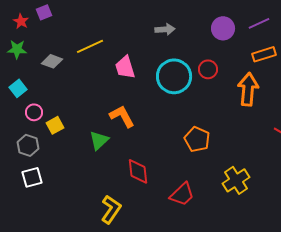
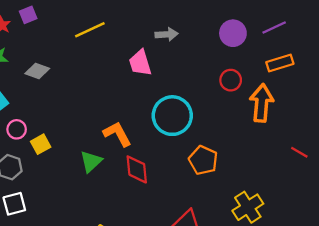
yellow line: (90, 46) -> (90, 30), moved
pink trapezoid: (125, 67) -> (140, 63), moved
red circle: (208, 69) -> (231, 80), moved
cyan circle: (174, 76) -> (172, 116), moved
red diamond: (138, 171) -> (137, 169), moved

